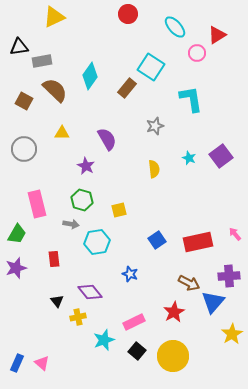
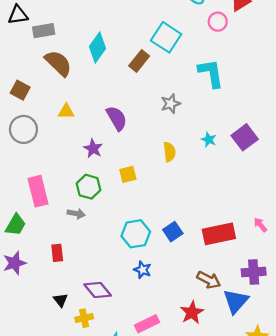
brown square: (24, 101) -> (20, 90), moved
yellow square: (119, 210) -> (128, 174), moved
cyan hexagon: (97, 242) -> (136, 234), moved

